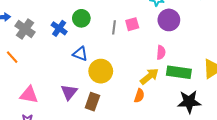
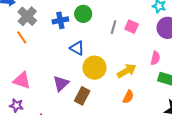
pink square: (132, 24) -> (132, 27), turned 32
blue cross: (59, 28) -> (60, 20), turned 35
orange line: (12, 57) -> (22, 37), moved
yellow arrow: (149, 76) -> (127, 71), moved

